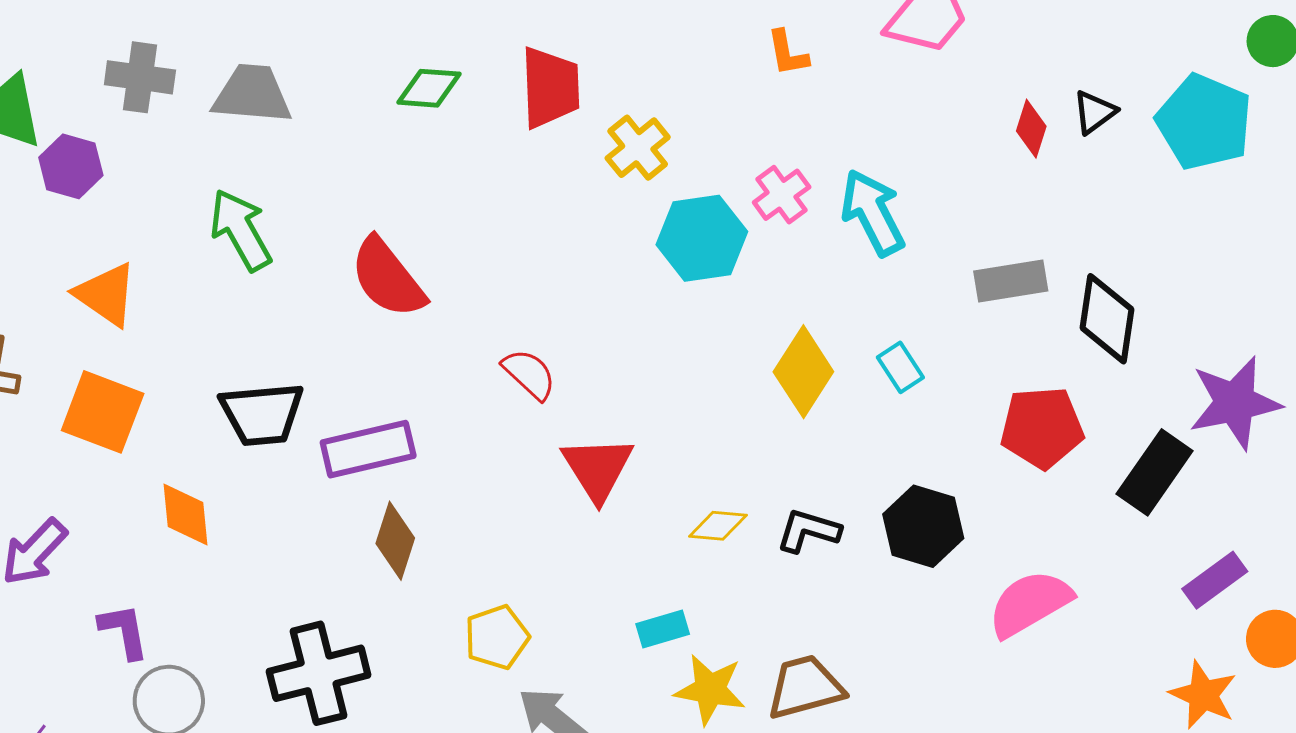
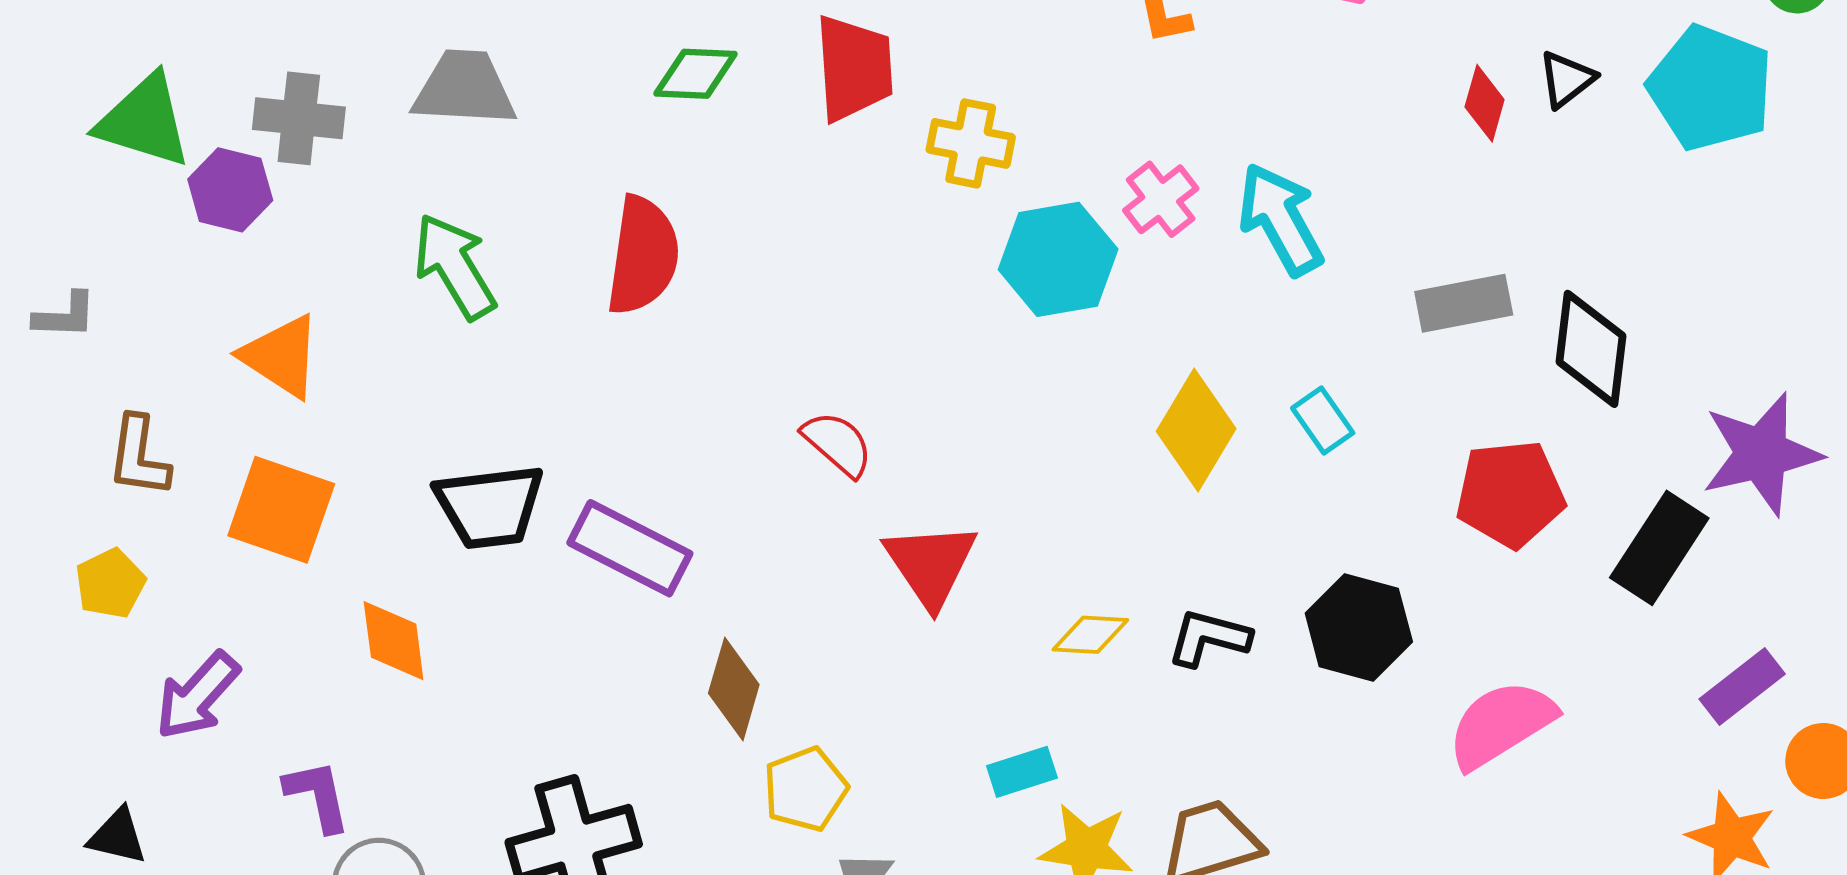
gray cross: (140, 77) -> (299, 118), moved
yellow cross: (638, 148) -> (971, 143), turned -38
red semicircle: (388, 278) -> (643, 256), moved, turned -132
purple rectangle: (368, 449) -> (630, 548), turned 42
brown diamond: (395, 541) -> (734, 689), moved

